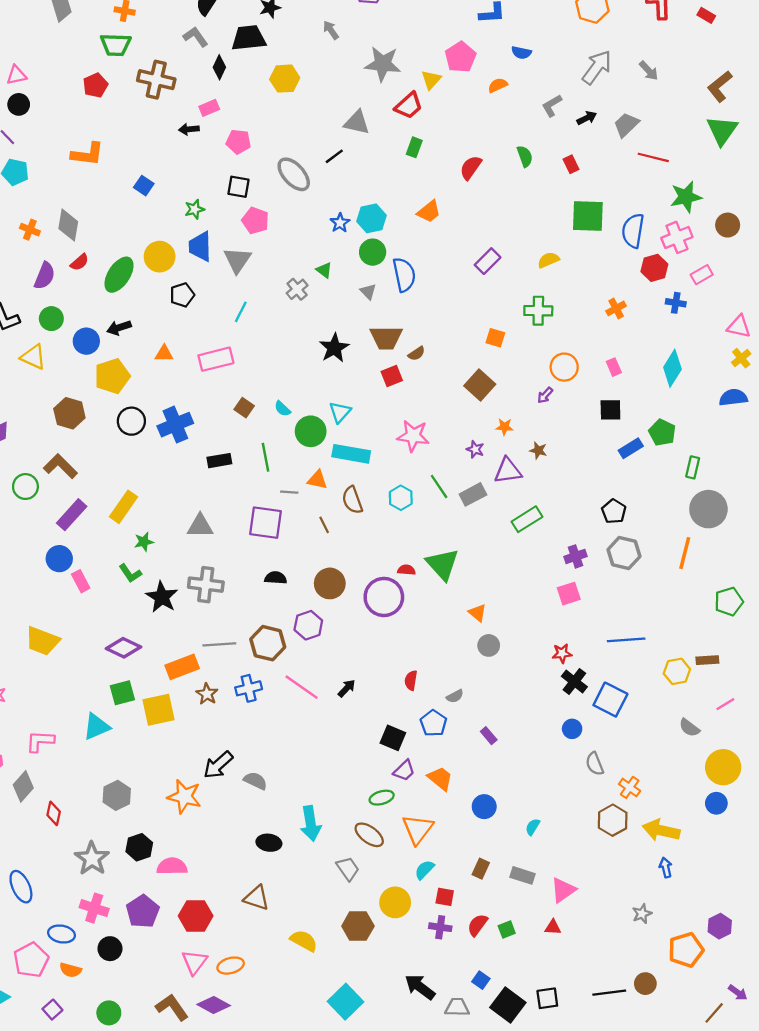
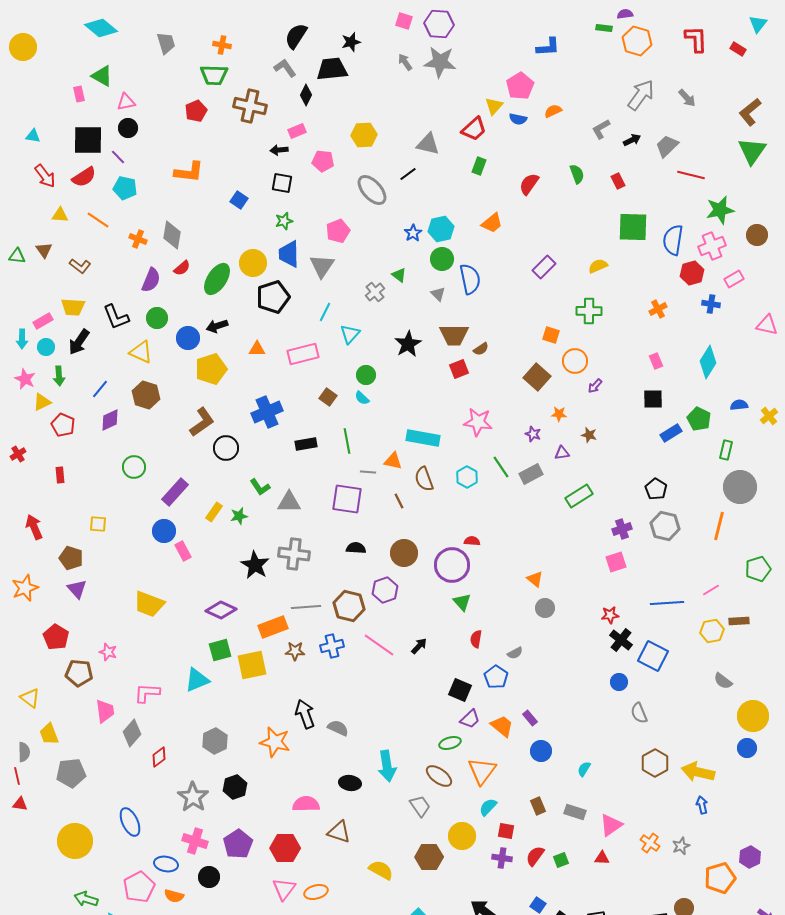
blue semicircle: (521, 53) -> (518, 119), moved
gray star: (383, 64) -> (440, 62), moved
yellow hexagon: (285, 79) -> (364, 135), moved
black square: (238, 187) -> (282, 183), moved
pink pentagon: (255, 221) -> (338, 231), turned 30
black pentagon: (182, 295) -> (273, 297), size x1.5
yellow cross: (741, 358) -> (769, 416), moved
orange circle: (564, 367) -> (575, 361), moved
blue semicircle: (733, 397) -> (739, 405), moved, size x0.7
cyan triangle: (340, 412) -> (350, 334), moved
brown hexagon: (69, 413) -> (146, 395), moved
black circle: (131, 421) -> (226, 448), moved
green circle: (311, 431) -> (366, 375), moved, size x0.7
brown L-shape: (60, 466) -> (202, 422), moved, turned 100
purple triangle: (508, 471) -> (562, 453), size x0.6
yellow rectangle: (124, 507) -> (214, 512), moved, size x0.7
green triangle: (442, 564) -> (462, 602), moved, size x0.6
green L-shape: (130, 573) -> (260, 487), moved
brown star: (207, 694) -> (295, 651), turned -30
pink line: (725, 704) -> (711, 590), moved
purple rectangle: (489, 736) -> (530, 718), moved
black arrow: (218, 765) -> (305, 714), turned 112
orange cross: (630, 787) -> (650, 843), moved
red diamond: (54, 813) -> (159, 757), turned 40
pink semicircle: (172, 866) -> (306, 804), moved
brown rectangle: (481, 869) -> (538, 806), turned -48

